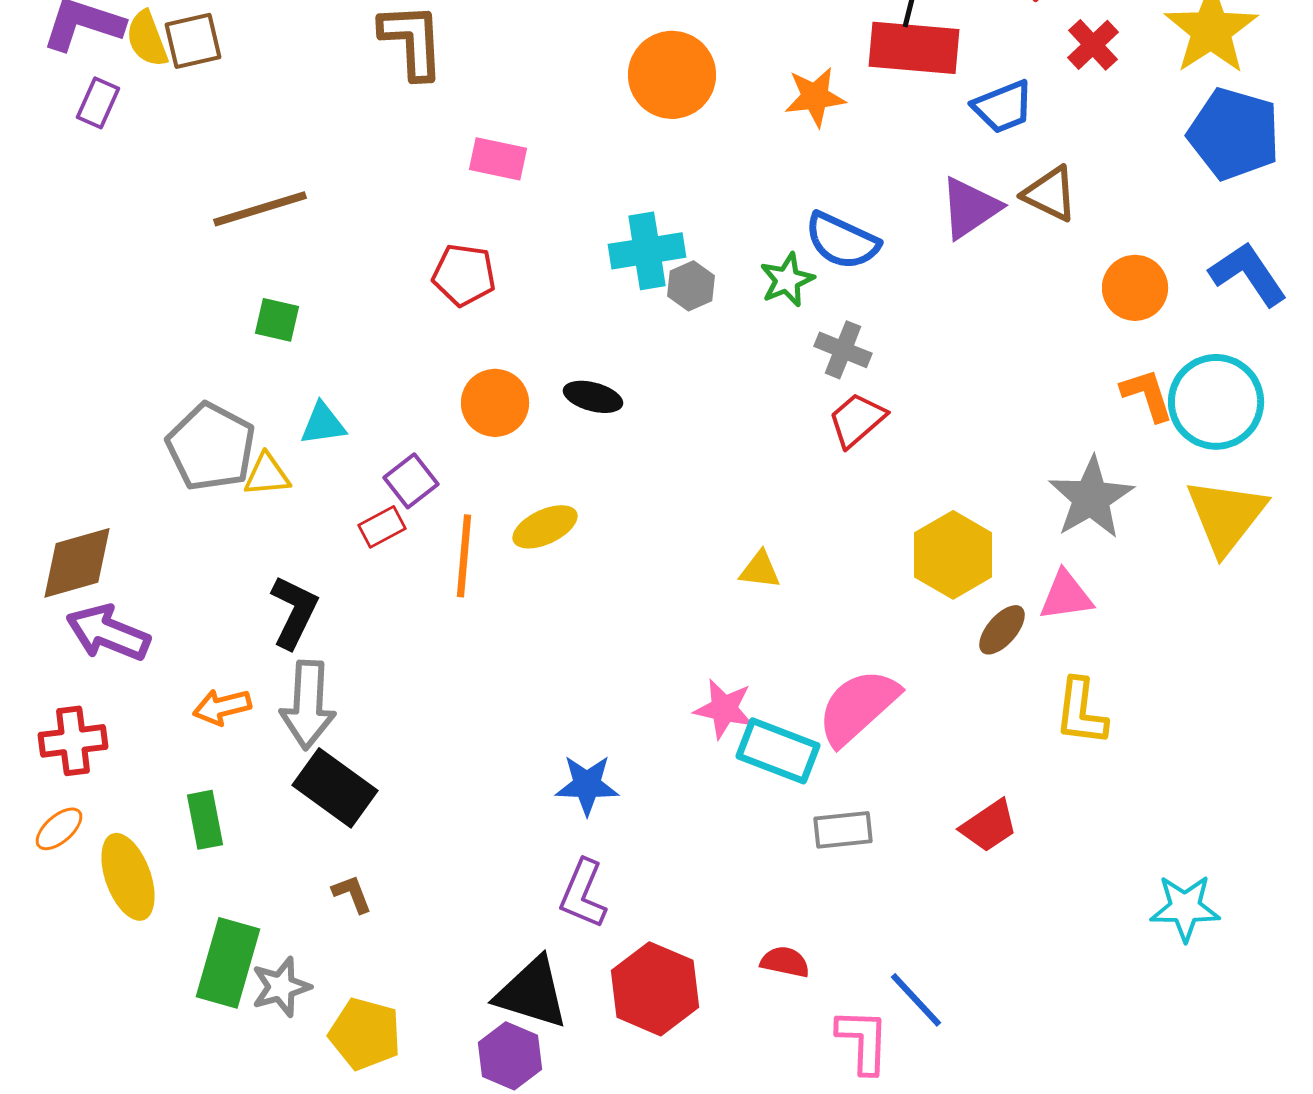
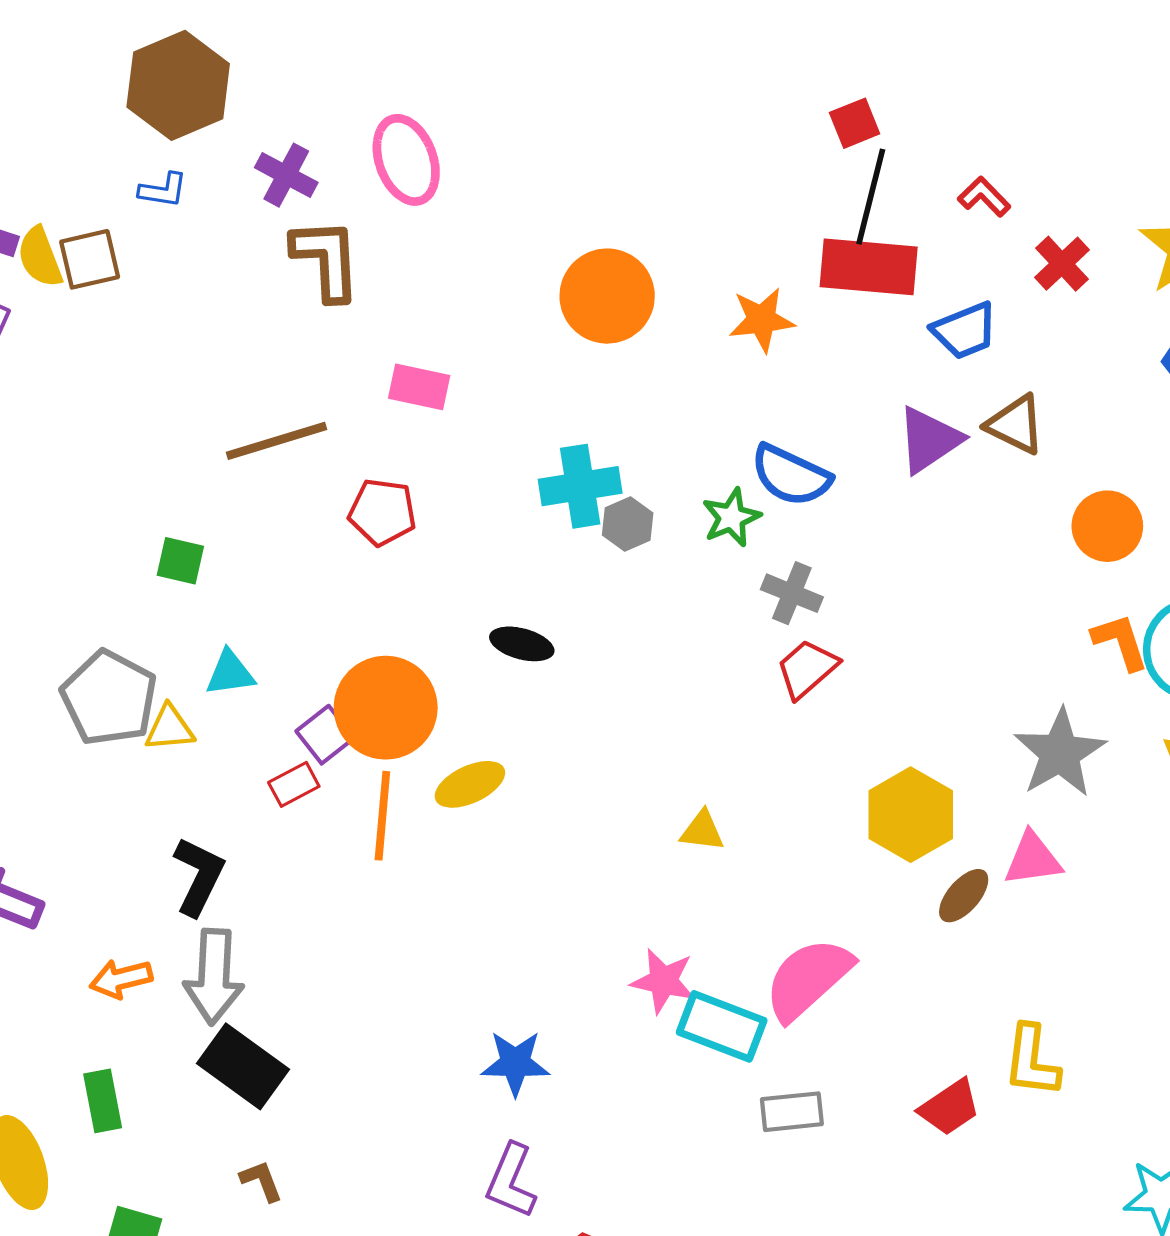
brown line: (260, 209) -> (277, 441), moved
orange circle: (495, 403) -> (386, 708), moved, size x1.4
yellow L-shape: (1081, 712) -> (1032, 1061), moved

